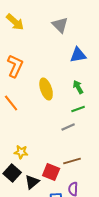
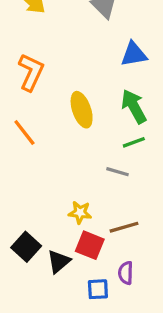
green arrow: (78, 87) -> (134, 106), size x1.5
gray line: (68, 127) -> (118, 172), turned 40
yellow star: (21, 152) -> (80, 213), moved

